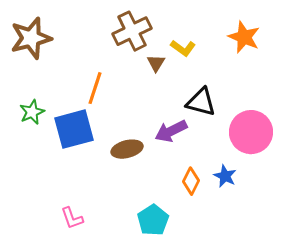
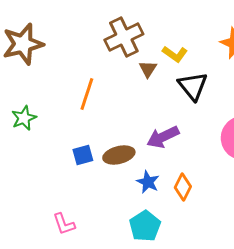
black triangle: (201, 102) -> (193, 86), moved, turned 36
blue square: (74, 129) -> (83, 155), moved, size x0.5
blue star: (225, 176) -> (148, 182), moved

